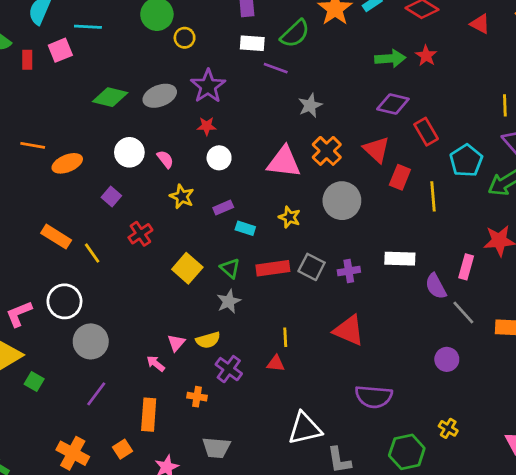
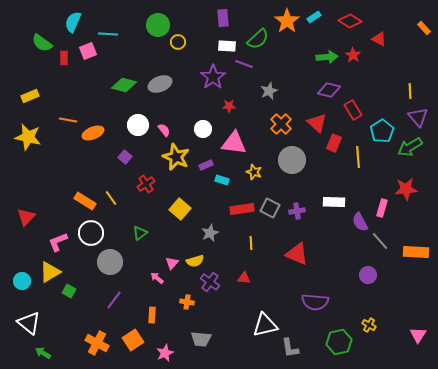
red triangle: (480, 24) -> (379, 39), moved
purple star: (208, 86) -> (213, 77), moved
red star: (207, 126) -> (229, 106), moved
pink triangle: (284, 162) -> (234, 143), moved
yellow star: (182, 196) -> (176, 157), size x1.5
orange rectangle: (56, 237) -> (85, 201), moved
green triangle: (230, 268) -> (140, 233), moved, turned 42
yellow line: (285, 337) -> (251, 243), moved
orange rectangle: (149, 415) -> (152, 315), size x0.7
orange square: (122, 449) -> (133, 340), size x1.5

